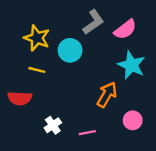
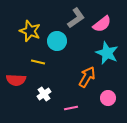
yellow line: (37, 70) -> (38, 62), moved
white cross: (53, 125) -> (44, 94), moved

